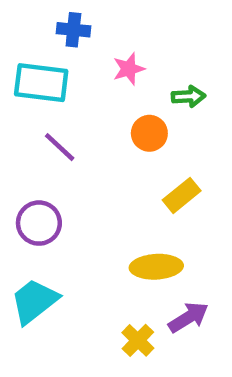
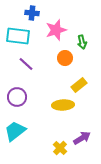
pink star: (129, 69) -> (56, 30), size x1.5
green arrow: (188, 96) -> (82, 42), turned 80
yellow ellipse: (156, 267) -> (63, 105), moved

